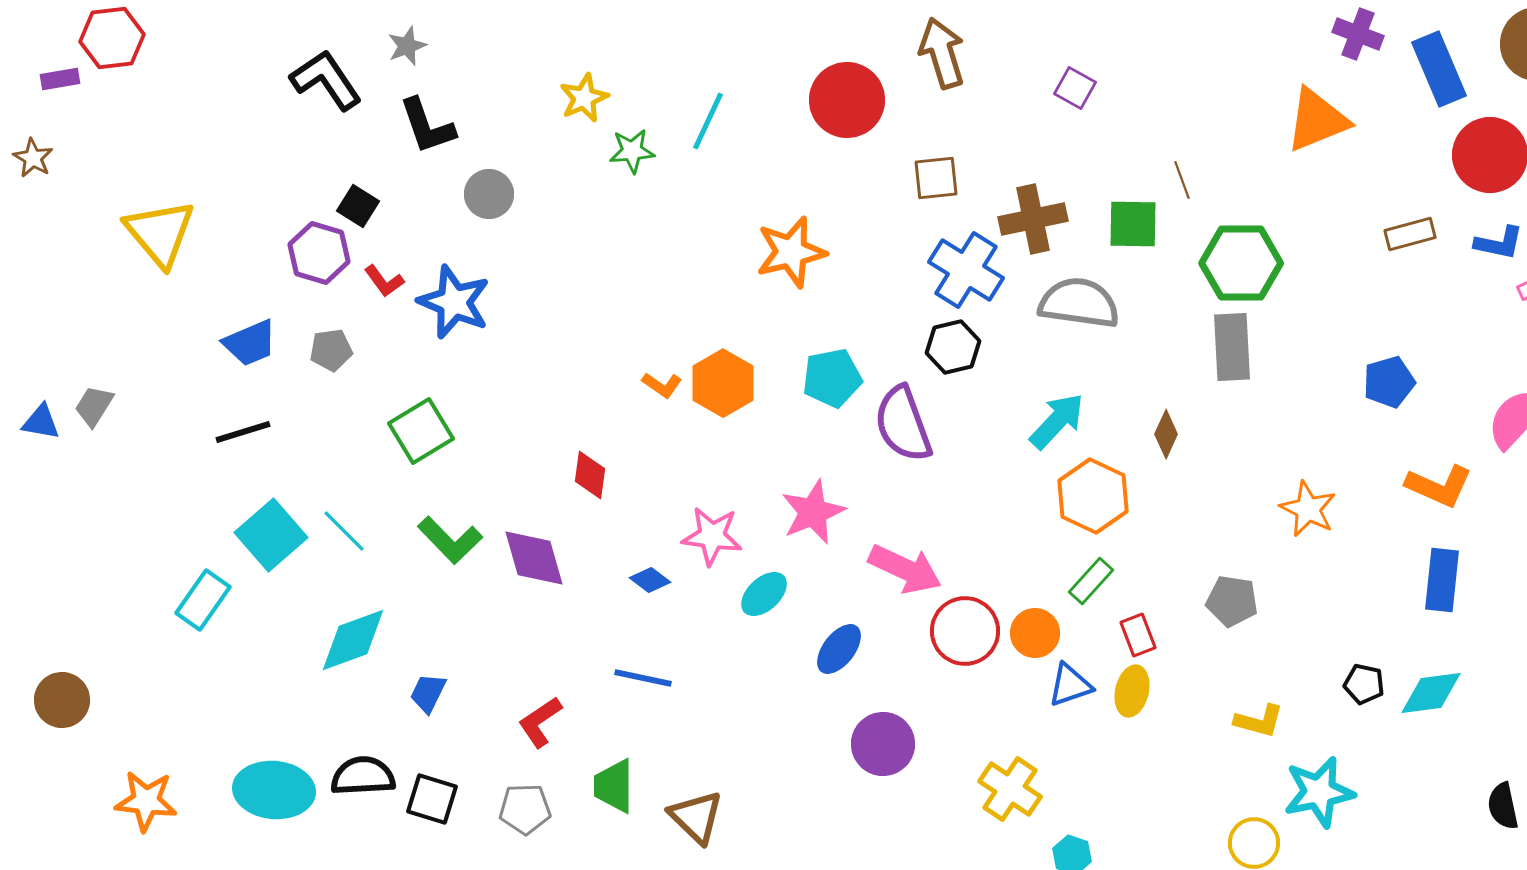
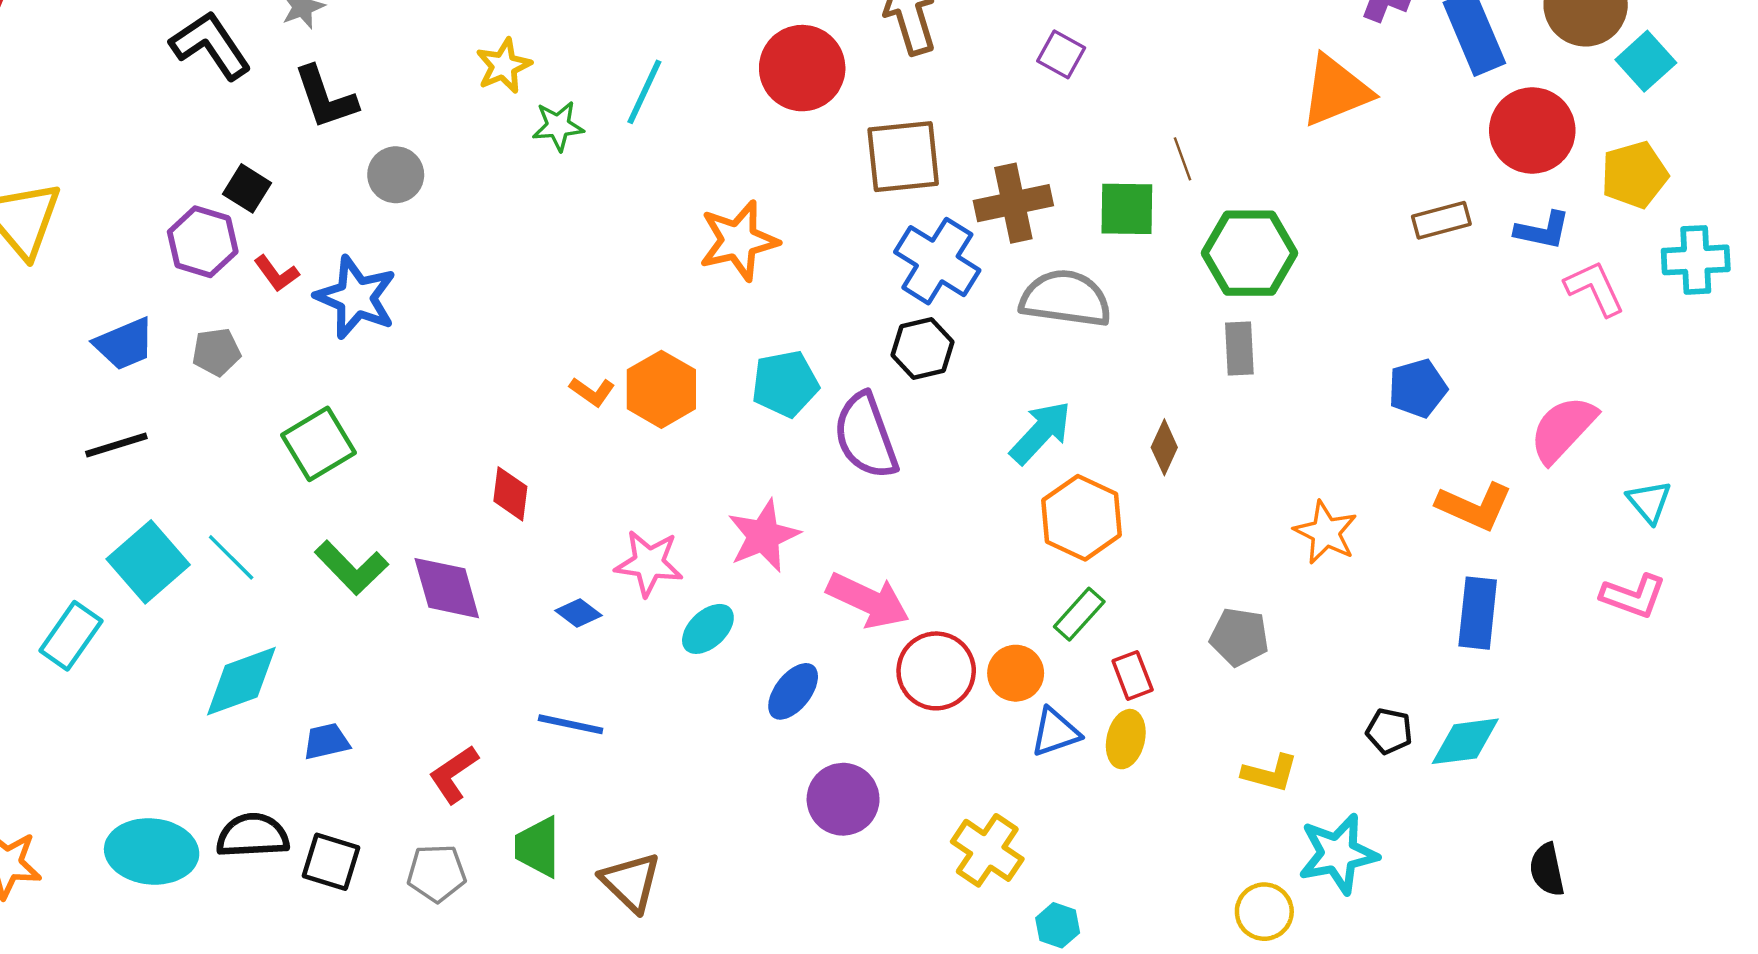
brown square: (936, 178) -> (903, 157), size x1.5
gray rectangle: (1232, 347) -> (1239, 348), size x0.7
blue trapezoid: (428, 693) -> (326, 741), turned 51

